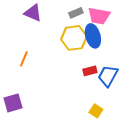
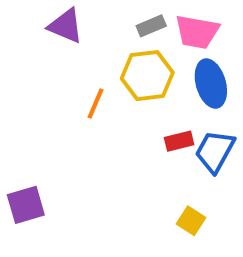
blue ellipse: (93, 36) -> (211, 84), moved
orange line: (24, 59) -> (95, 103), moved

